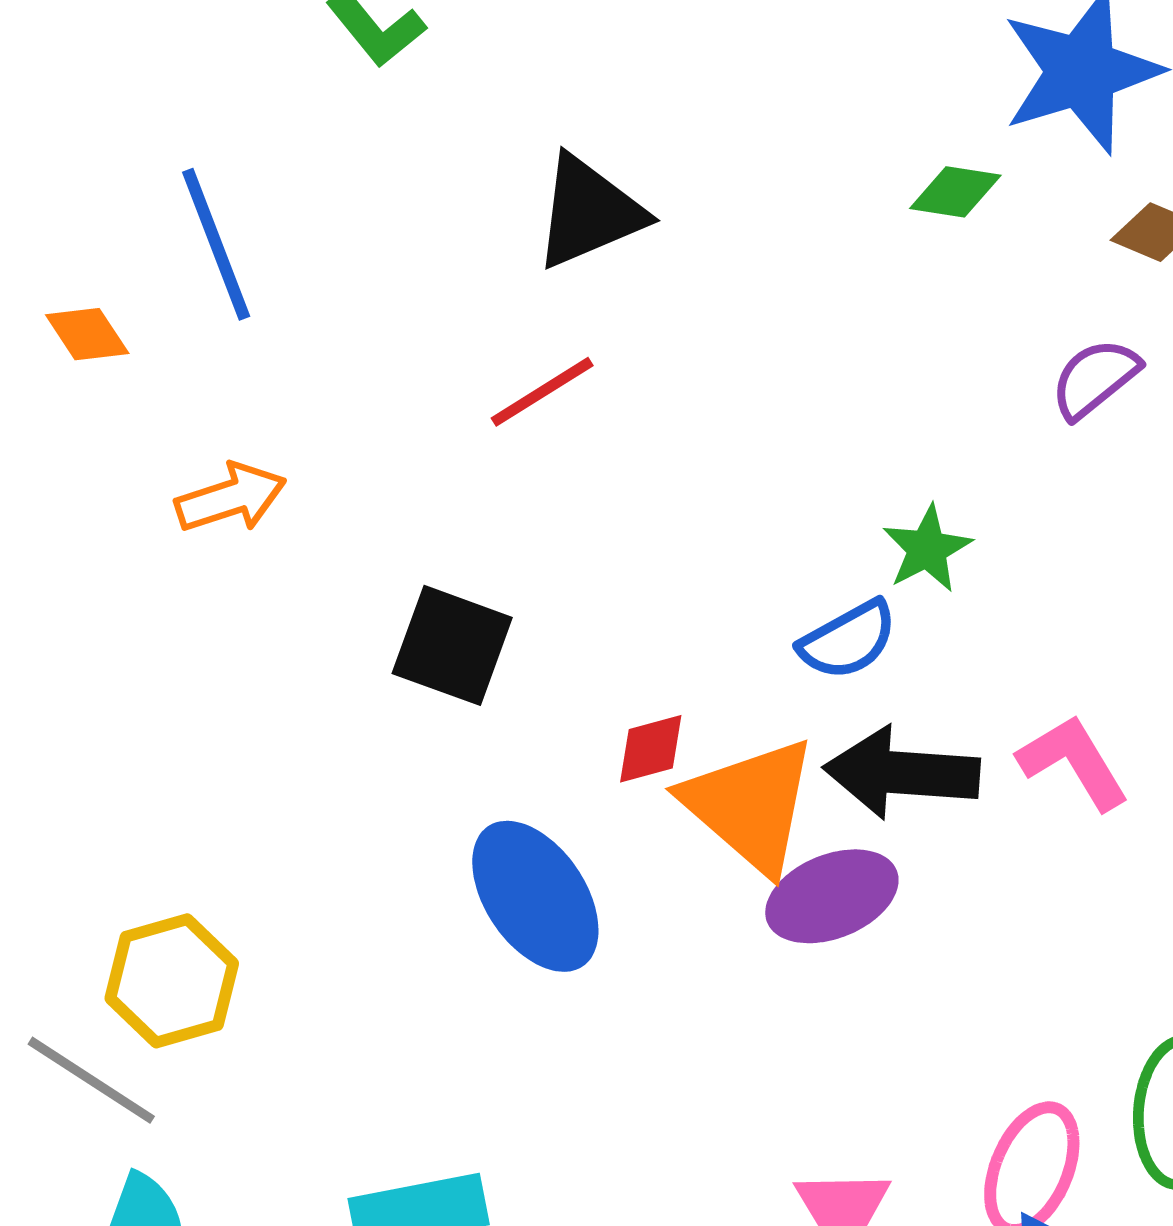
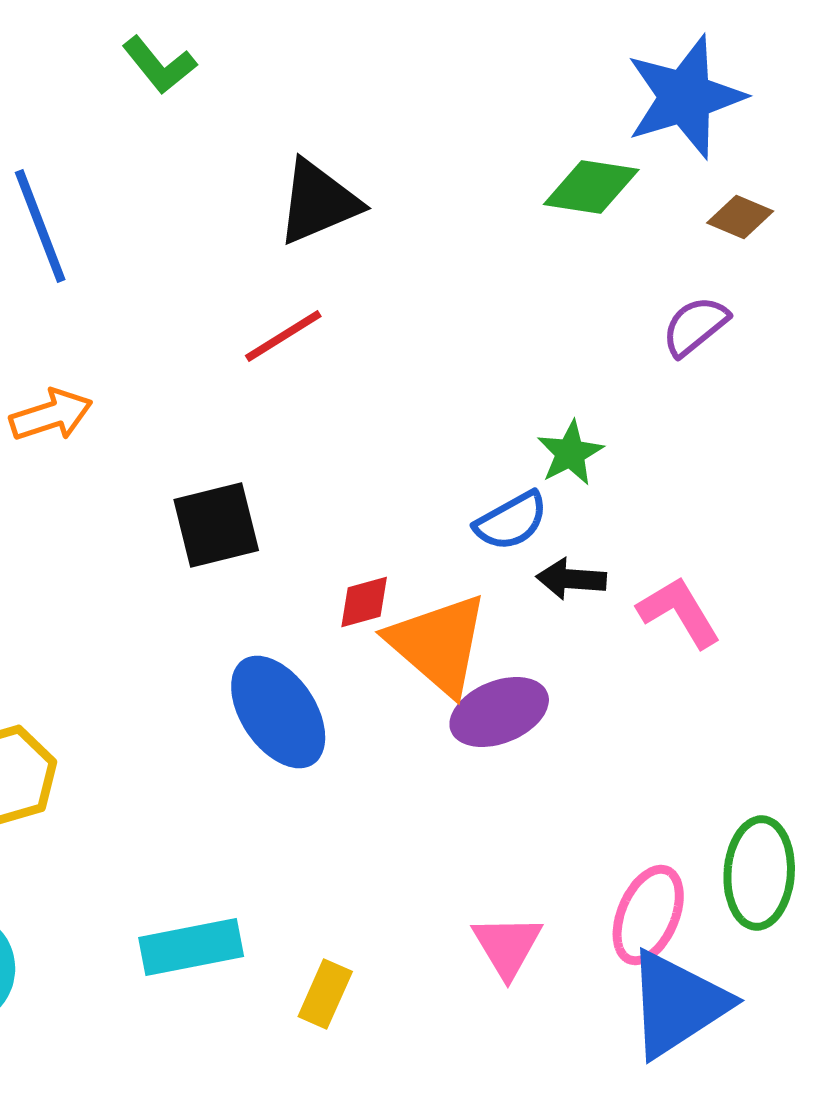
green diamond: (955, 192) -> (591, 187), size x1.4
black square: (452, 645) -> (216, 525), turned -34
black arrow: (902, 773) -> (571, 579), moved, size x0.6

